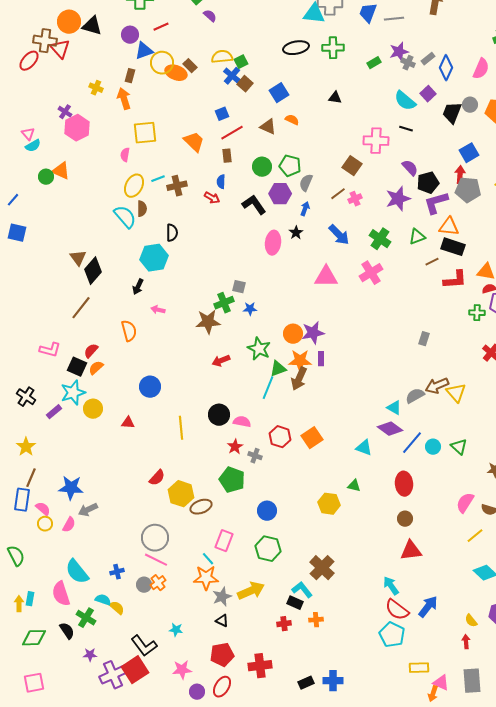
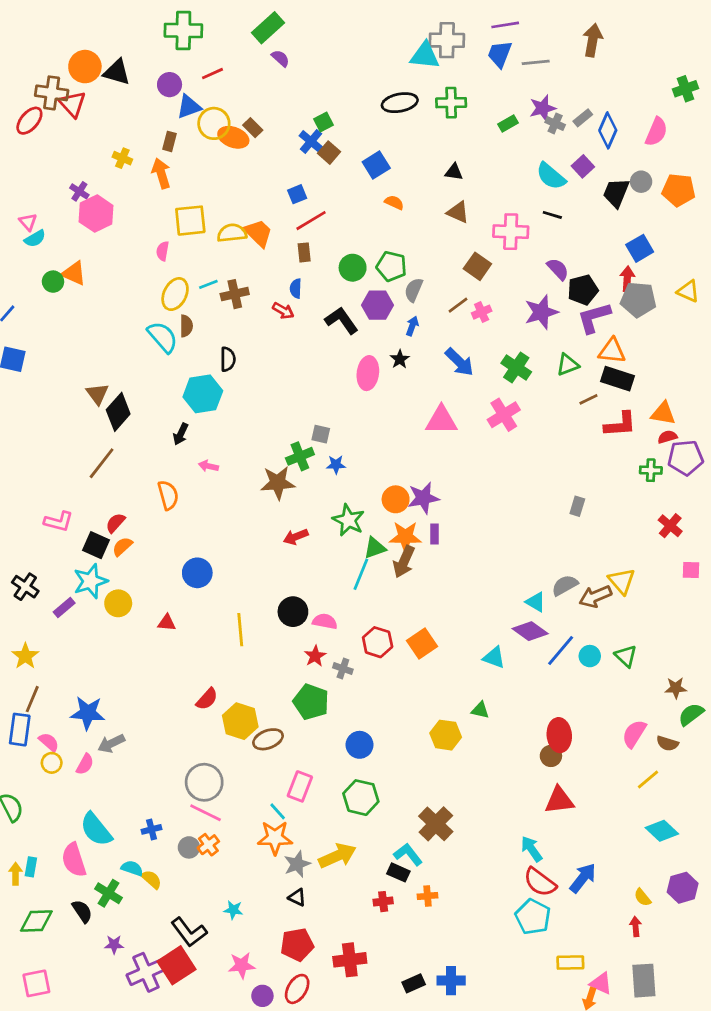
yellow semicircle: (222, 57) -> (232, 233), moved
brown triangle: (268, 127) -> (458, 212), moved
brown arrow: (437, 386) -> (595, 596), moved
red ellipse: (404, 484) -> (559, 735), moved

